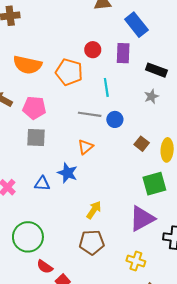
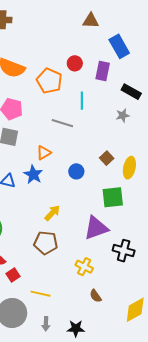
blue circle: (115, 119) -> (76, 171), moved
orange triangle: (85, 147) -> (44, 153), moved

